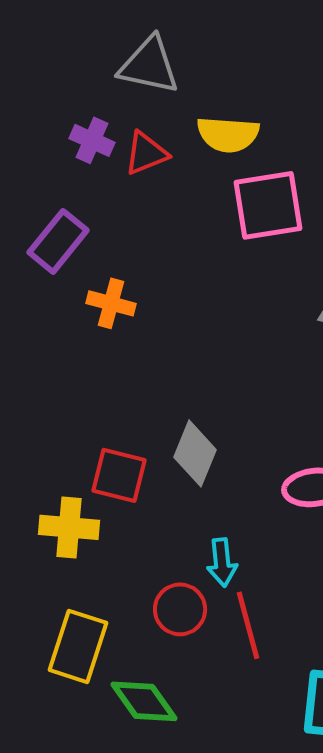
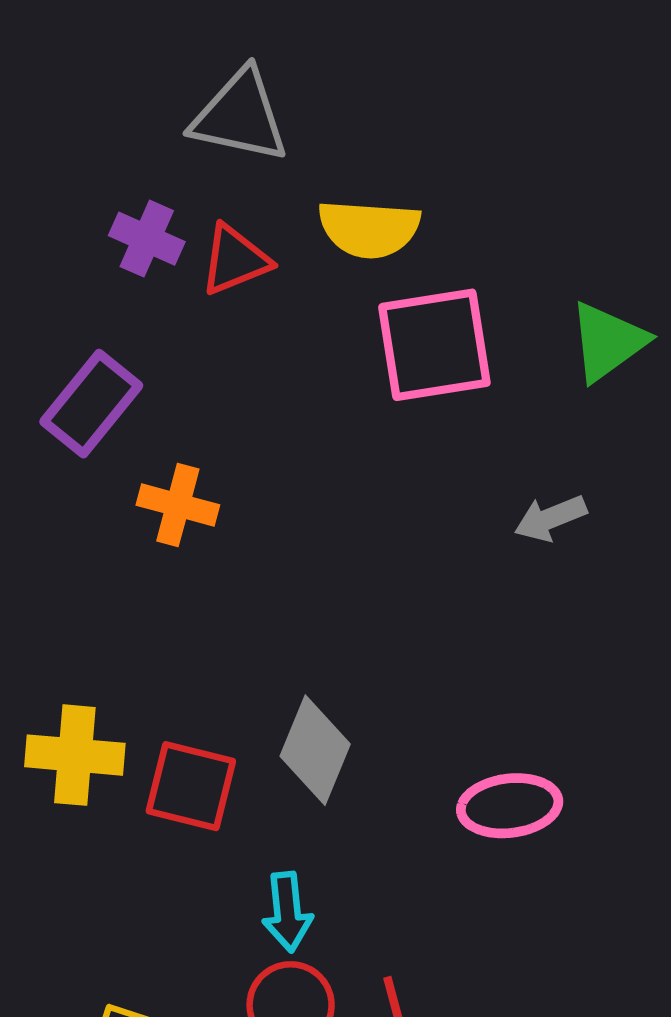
yellow cross: (69, 527) -> (75, 755), moved
cyan arrow: (222, 562) -> (287, 912), moved

